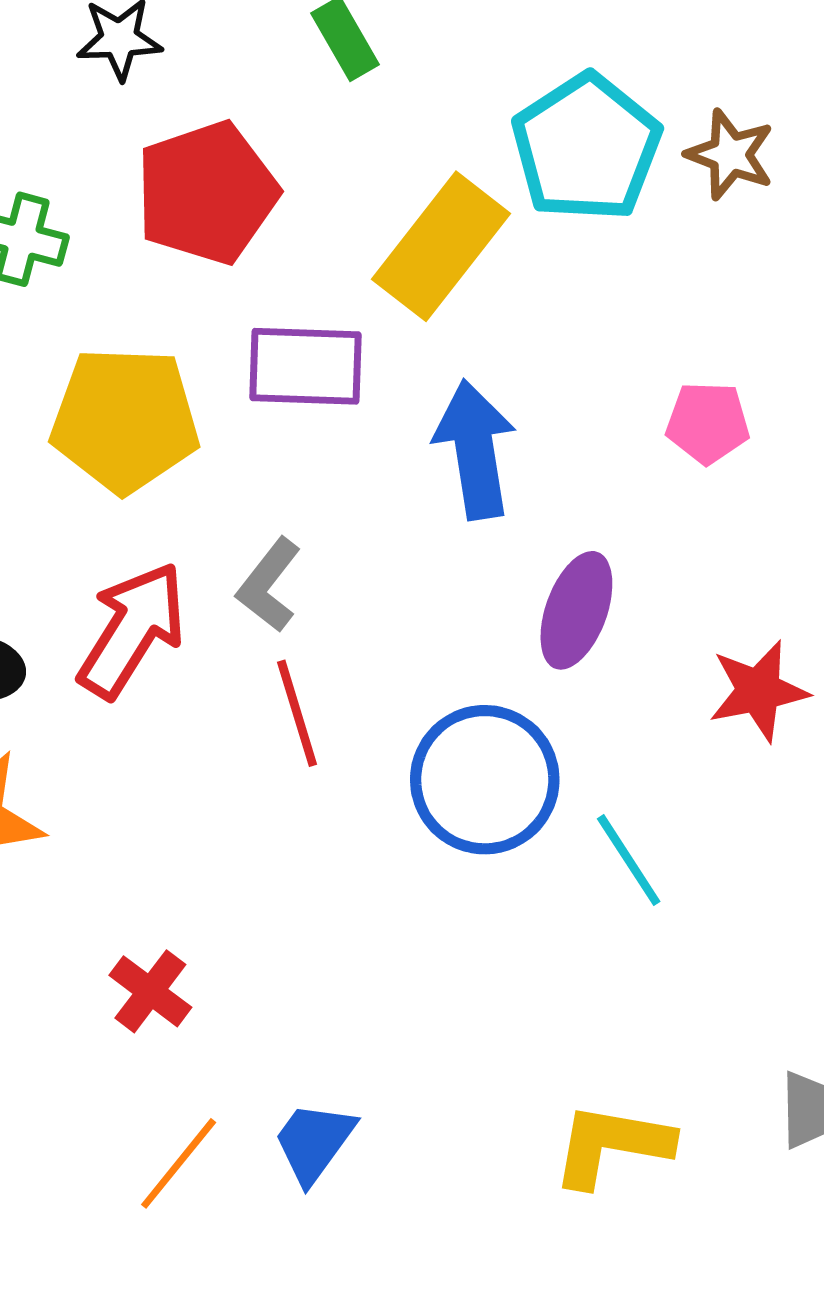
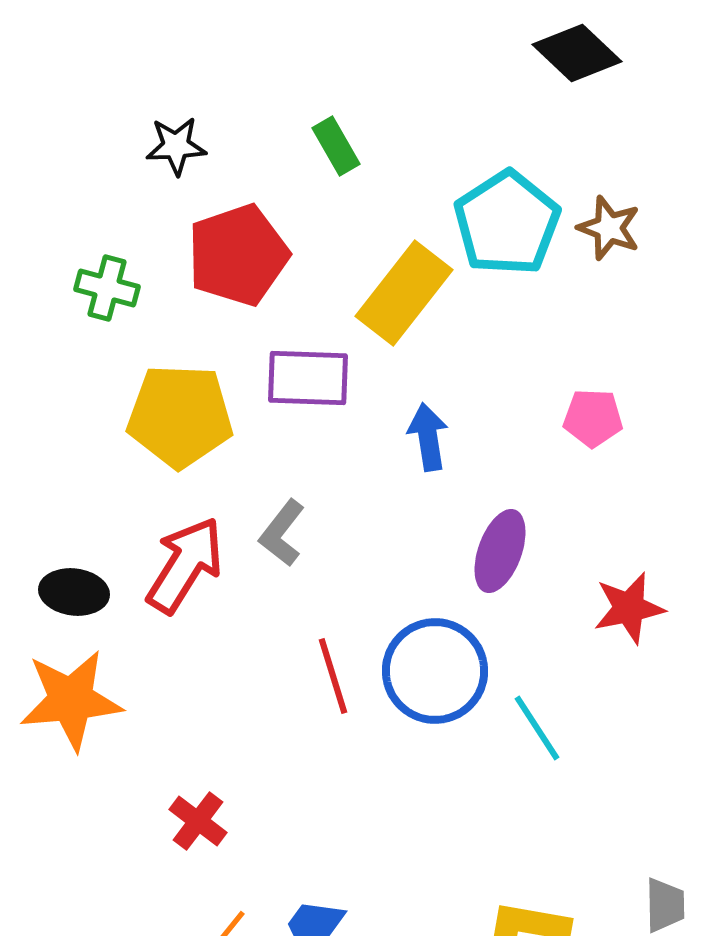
blue arrow: (475, 449) -> (428, 437), size x0.7
red line: (297, 713) -> (333, 676), moved

